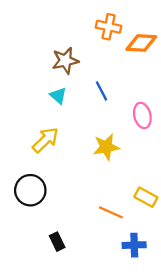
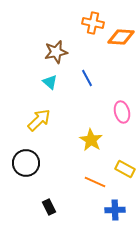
pink ellipse: (142, 115) -> (122, 112), moved
yellow star: (106, 147) -> (91, 140), moved, turned -30

